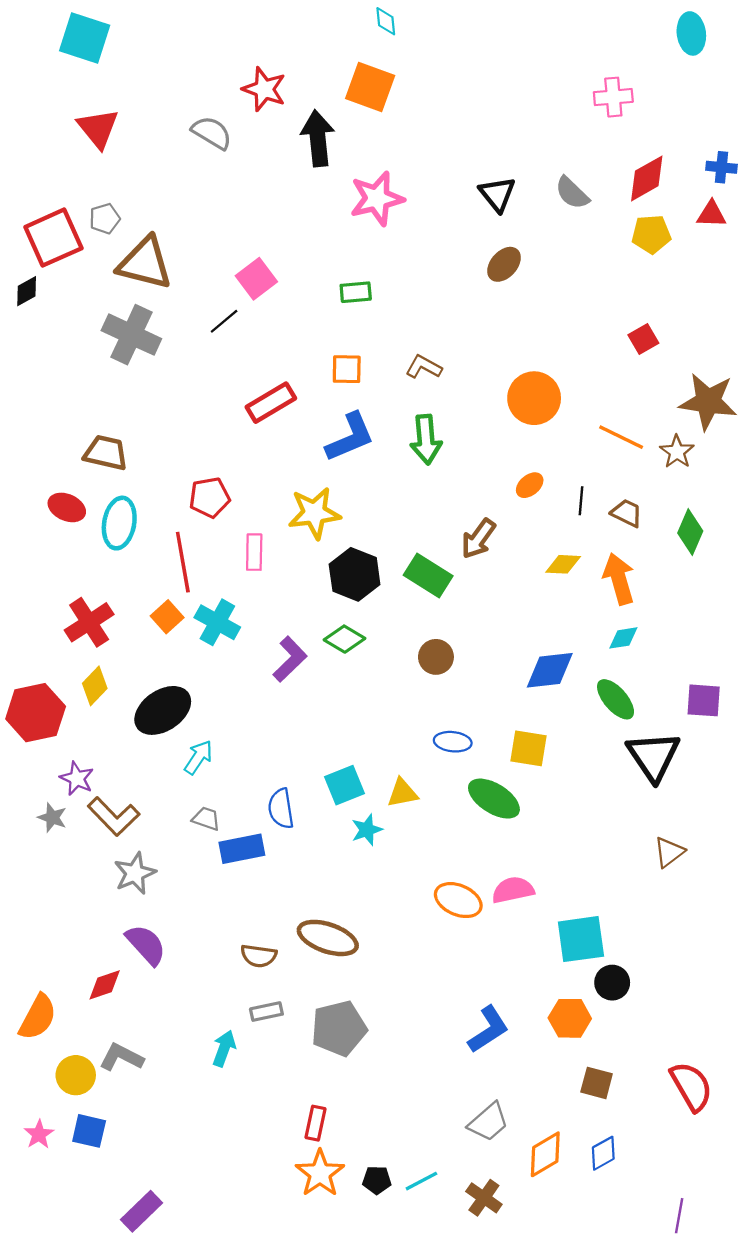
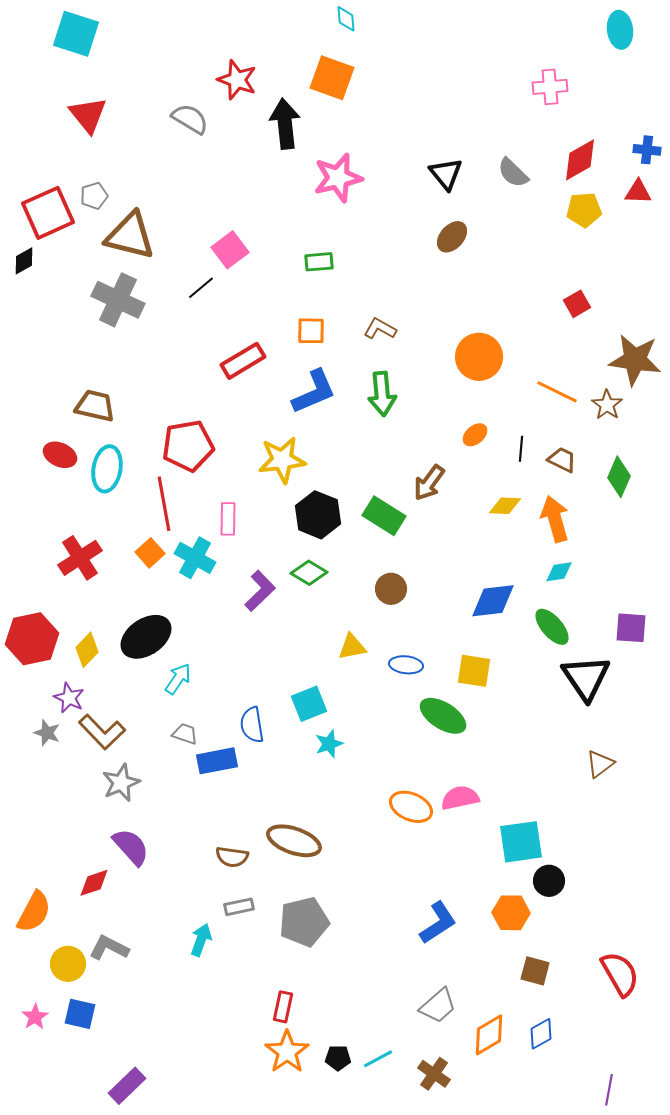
red pentagon: (210, 497) -> (188, 446), size x1.4
pink rectangle: (254, 552) -> (228, 519), moved
yellow diamond: (95, 686) -> (87, 650), moved
yellow triangle: (402, 793) -> (352, 647), moved

